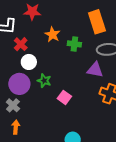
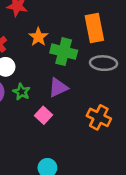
green cross: (74, 44) -> (64, 52), size x1.5
purple triangle: (95, 70) -> (58, 87), moved, turned -42

